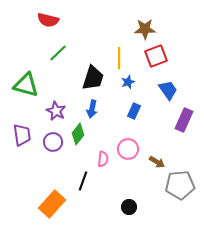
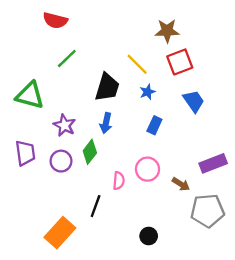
yellow line: (119, 58) -> (137, 64), turned -45
purple rectangle: (184, 120) -> (213, 163), moved, turned 45

